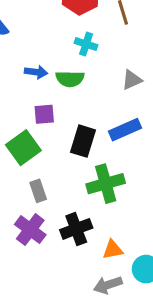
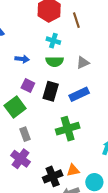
green semicircle: (70, 79) -> (55, 62), moved
purple square: (44, 114) -> (28, 86), turned 32
black rectangle: (83, 141) -> (51, 91), moved
black cross: (76, 229) -> (53, 176), moved

